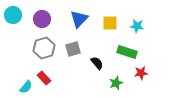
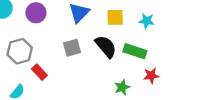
gray hexagon: (44, 48) -> (20, 51), moved
black semicircle: (97, 63) -> (106, 47), moved, size x1.5
red rectangle: (44, 78) -> (39, 72), moved

